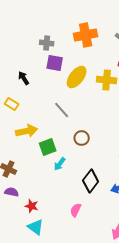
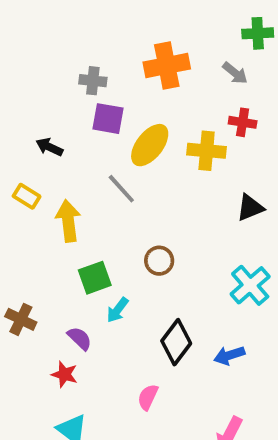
black arrow: (24, 78) -> (49, 147), turned -32
gray line: (62, 110) -> (121, 189), moved
yellow arrow: (27, 131) -> (68, 221), moved, turned -85
purple semicircle: (12, 192) -> (80, 338), moved, turned 32
red star: (32, 206) -> (64, 374), moved

